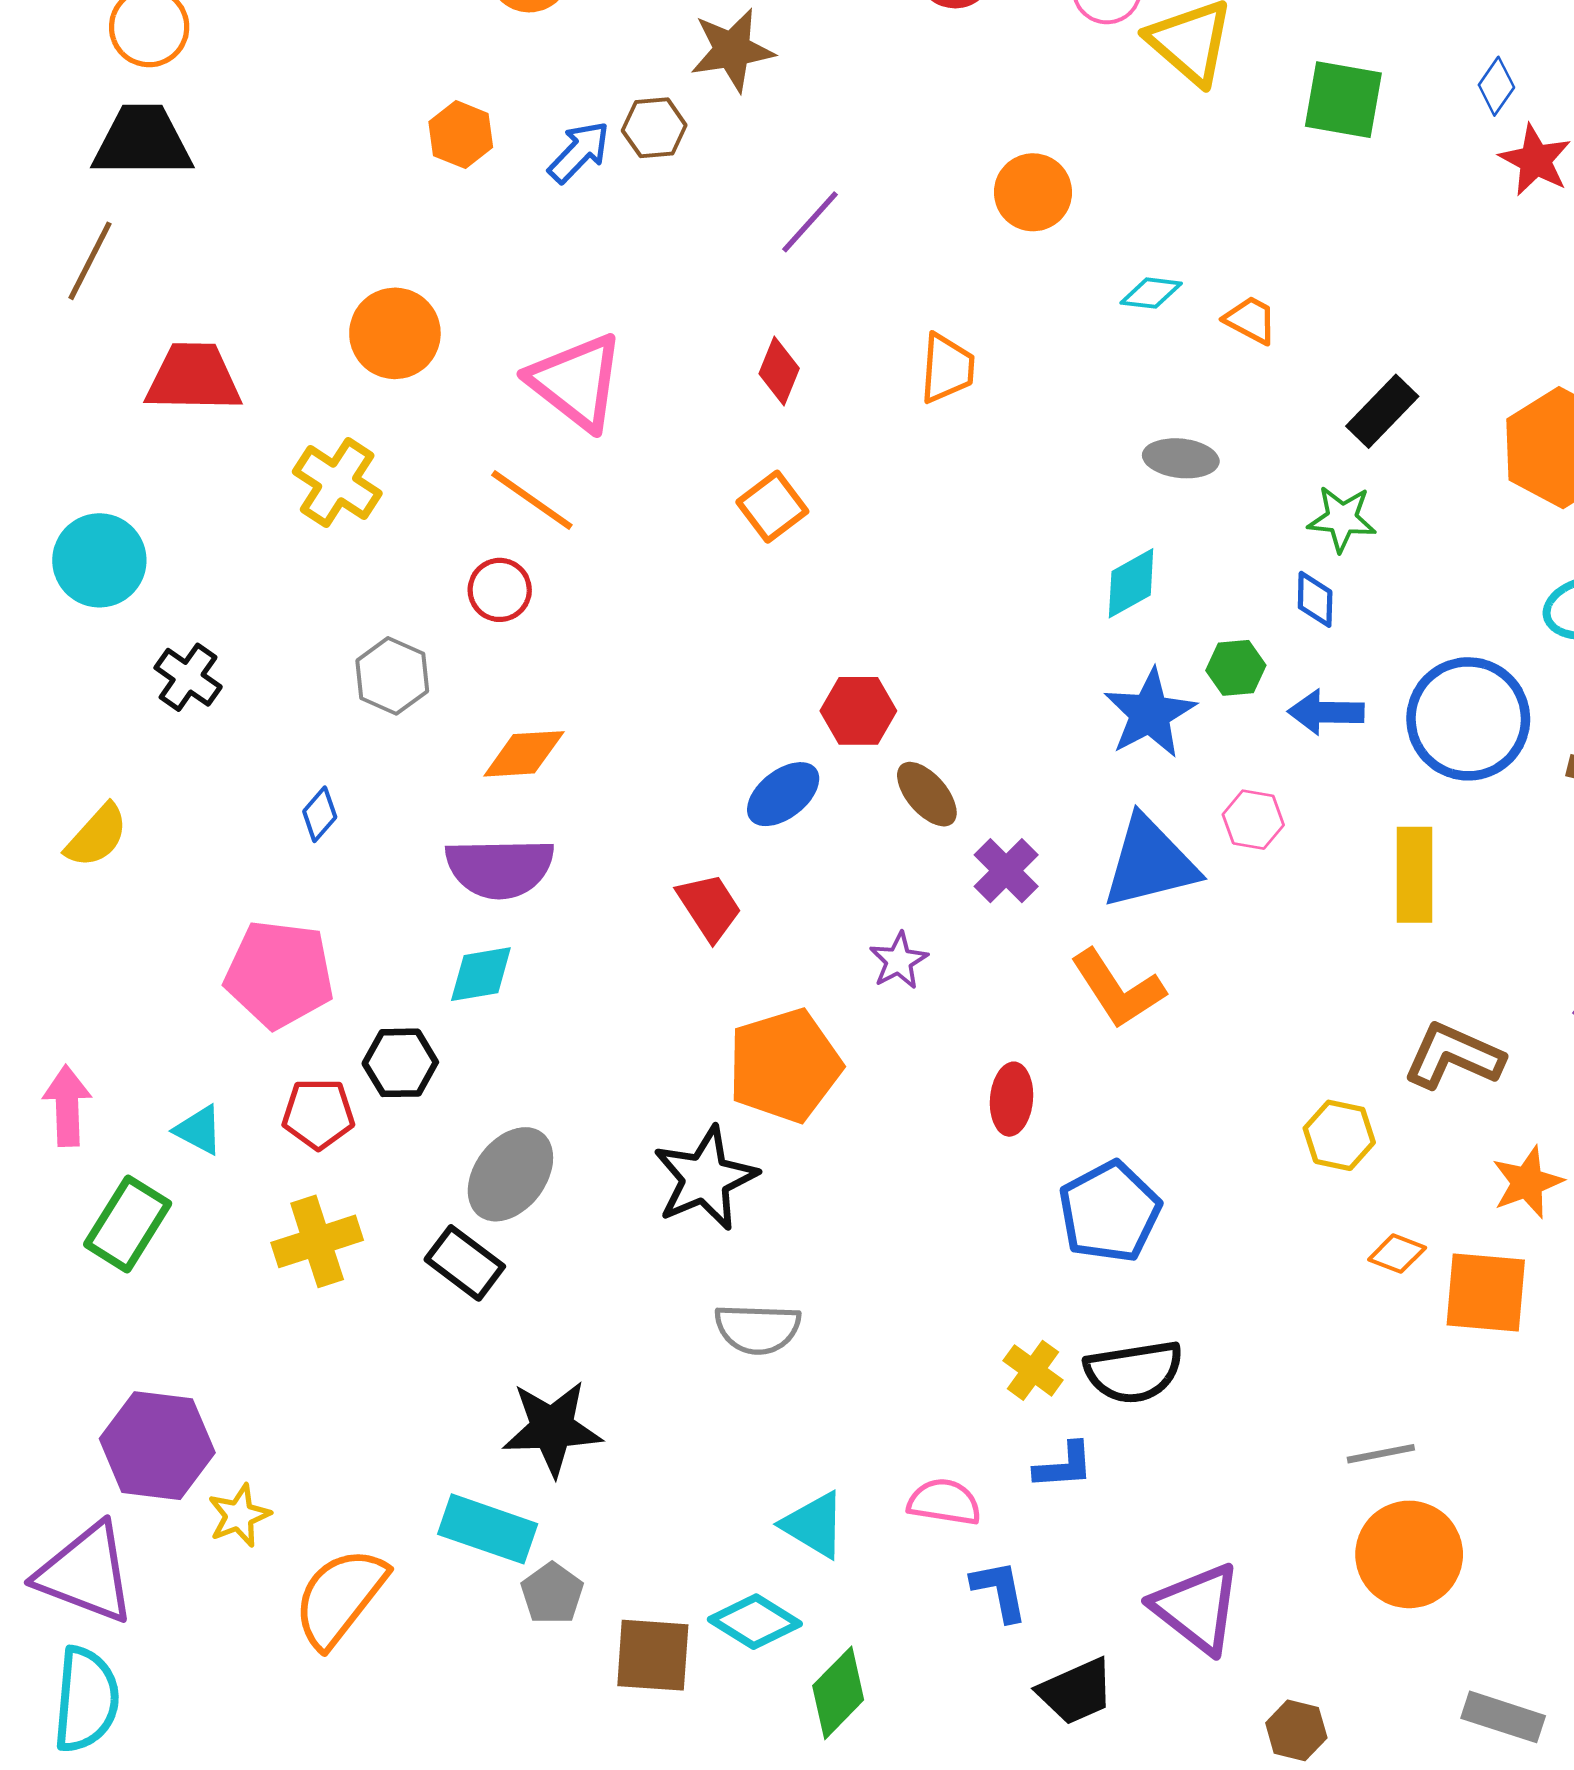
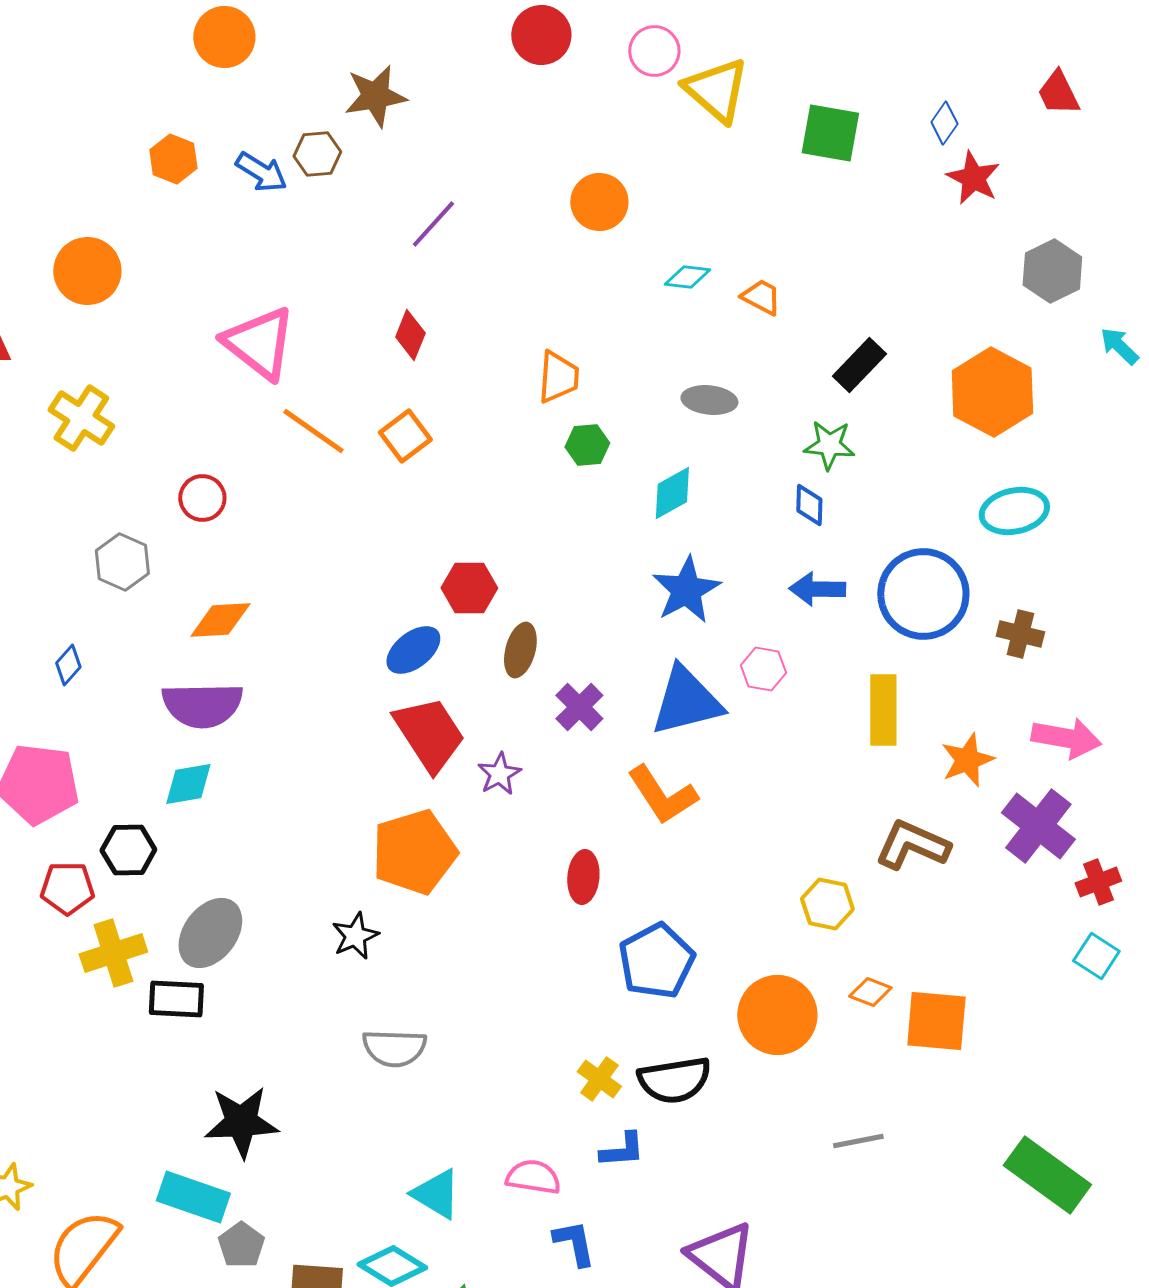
blue arrow: (579, 152) -> (261, 172), turned 78
orange circle: (395, 333) -> (87, 271), moved
orange trapezoid: (947, 368) -> (558, 377), moved
orange line: (532, 500) -> (313, 431), moved
green hexagon: (1236, 668) -> (587, 445), moved
brown ellipse: (927, 794) -> (520, 650), turned 56
red trapezoid: (709, 907) -> (429, 734), moved, size x1.5
black star: (705, 1178) -> (355, 936), size x0.6
orange star: (1527, 1182) -> (967, 760), moved
yellow cross: (317, 1241) -> (113, 953), moved
black rectangle: (465, 1263) -> (176, 999), turned -34
orange circle: (1409, 1554) -> (777, 1015), moved

